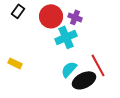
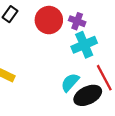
cyan cross: (66, 37) -> (84, 45), moved

